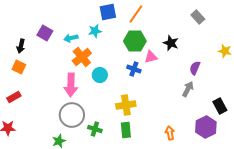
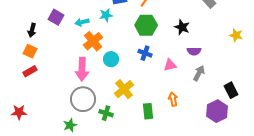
pink triangle: (151, 57) -> (170, 65), moved
purple semicircle: (195, 68) -> (194, 51), moved, turned -112
red rectangle: (14, 97) -> (30, 71), moved
yellow cross: (126, 105) -> (124, 89), moved, turned -30
green rectangle: (126, 130) -> (148, 111), moved
orange arrow: (170, 133) -> (173, 99), moved

